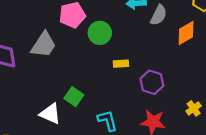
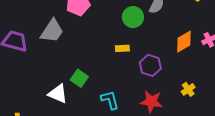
green circle: (100, 33) -> (133, 17), moved
orange diamond: (186, 33) -> (184, 42), moved

